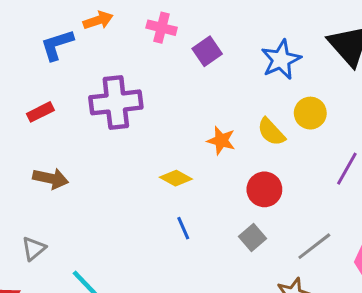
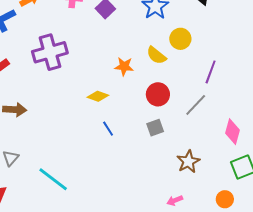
gray square: (252, 237) -> (155, 128), turned 30
gray line: (314, 246) -> (196, 105), moved

